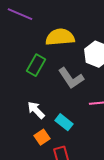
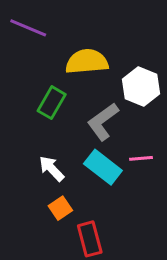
gray L-shape: (71, 78) -> (103, 122), turned 88
cyan rectangle: (64, 122) -> (103, 167), moved, size x1.4

